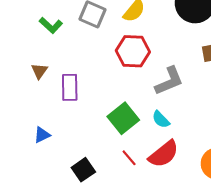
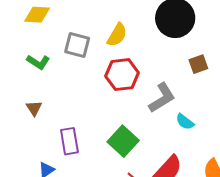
purple rectangle: (70, 87) -> (69, 141), moved
cyan semicircle: (161, 119) -> (185, 122), moved

